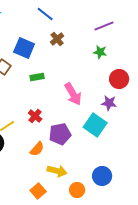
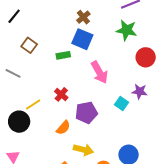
blue square: (24, 48) -> (82, 39), moved
green star: (100, 52) -> (127, 30), size x1.5
purple star: (109, 103) -> (140, 91), moved
cyan square: (95, 125) -> (121, 103), size x0.6

